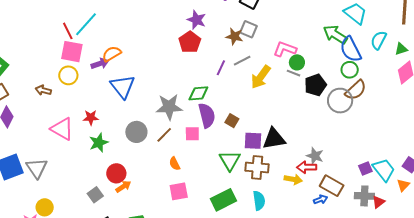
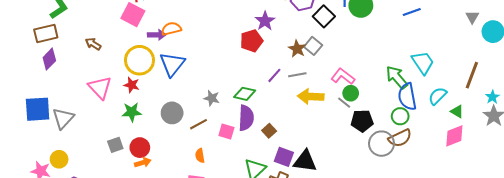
green triangle: (401, 49) -> (457, 111), turned 32
yellow circle: (68, 75) -> (139, 60), moved, size x1.5
yellow arrow: (261, 77) -> (311, 97), turned 40
gray star: (169, 107) -> (212, 98), size x0.6
gray square: (95, 195) -> (115, 145), moved

